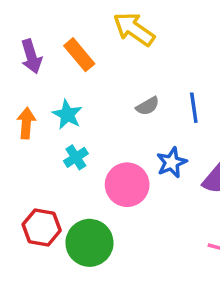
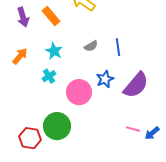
cyan star: (67, 115) -> (54, 51), moved
orange arrow: (26, 123) -> (20, 56), turned 36
red hexagon: (42, 227) -> (30, 138), moved

